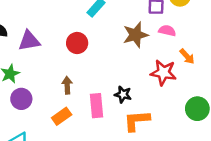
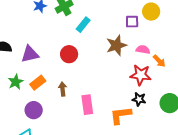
pink semicircle: (167, 31) -> (143, 50), moved
black star: (123, 94) -> (139, 99), moved
purple circle: (21, 99) -> (34, 110), moved
orange rectangle: (62, 116) -> (38, 83), moved

